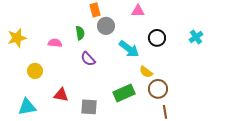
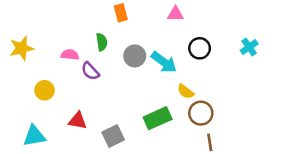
gray circle: (106, 26) -> (135, 56), moved
purple semicircle: (88, 59) -> (90, 71), moved
gray square: (89, 107) -> (113, 136), turned -30

